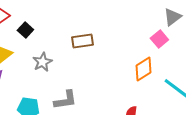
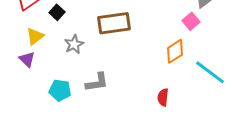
brown rectangle: (82, 41) -> (114, 23), size x1.5

